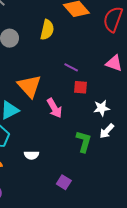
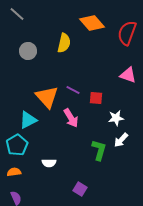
purple line: (71, 67) -> (73, 90), moved

